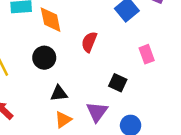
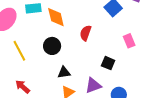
purple triangle: (97, 112) -> (93, 85), turned 36

